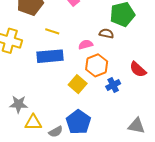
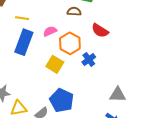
pink semicircle: (86, 45) -> (50, 31), moved
blue rectangle: (50, 56) -> (24, 42), turned -55
red semicircle: (138, 69) -> (100, 31), moved

